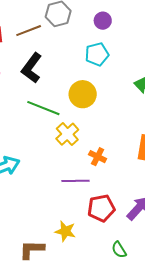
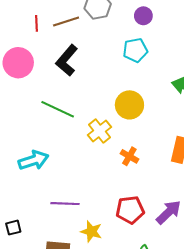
yellow circle: (83, 94) -> (129, 105), moved
green line: (43, 108) -> (58, 109), moved
purple line: (75, 181) -> (65, 204), moved

